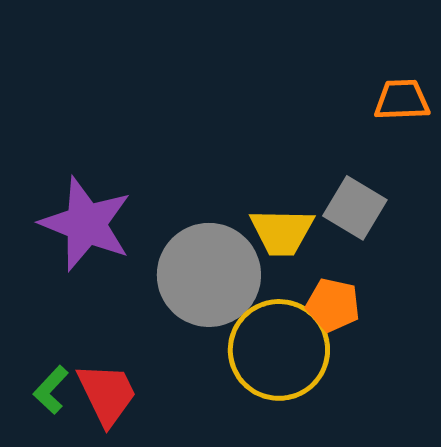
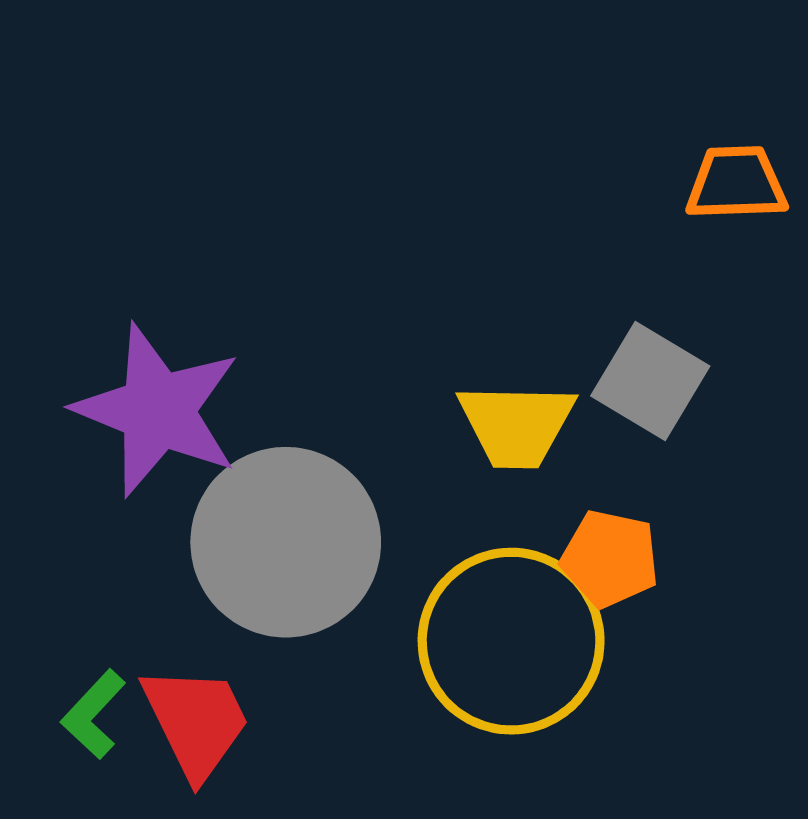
gray circle: (209, 275) -> (286, 542), moved

